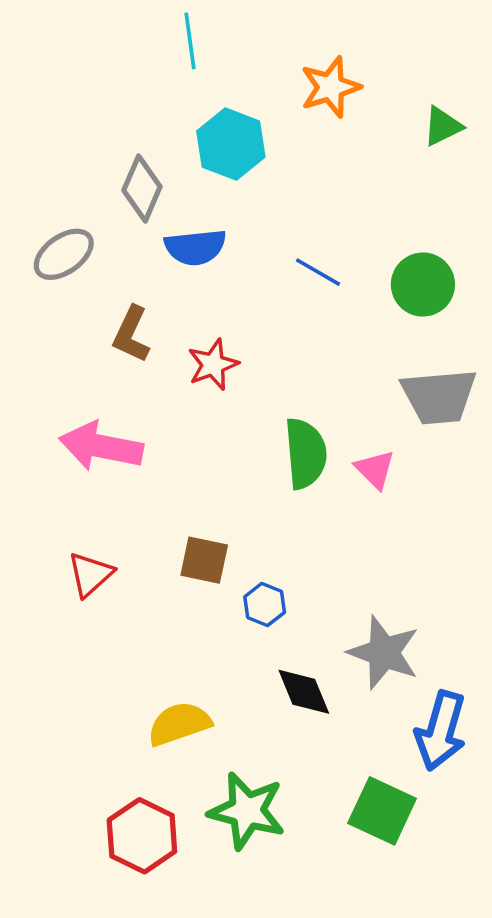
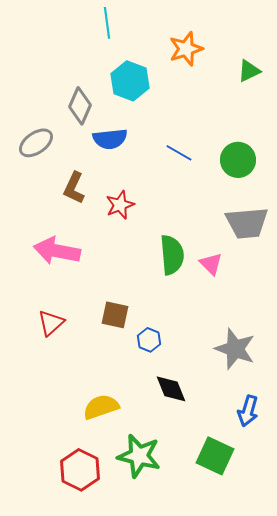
gray star: (384, 653) -> (235, 349), moved
blue arrow: (441, 731) -> (248, 411), size x0.7

